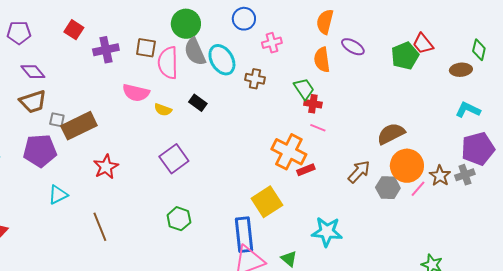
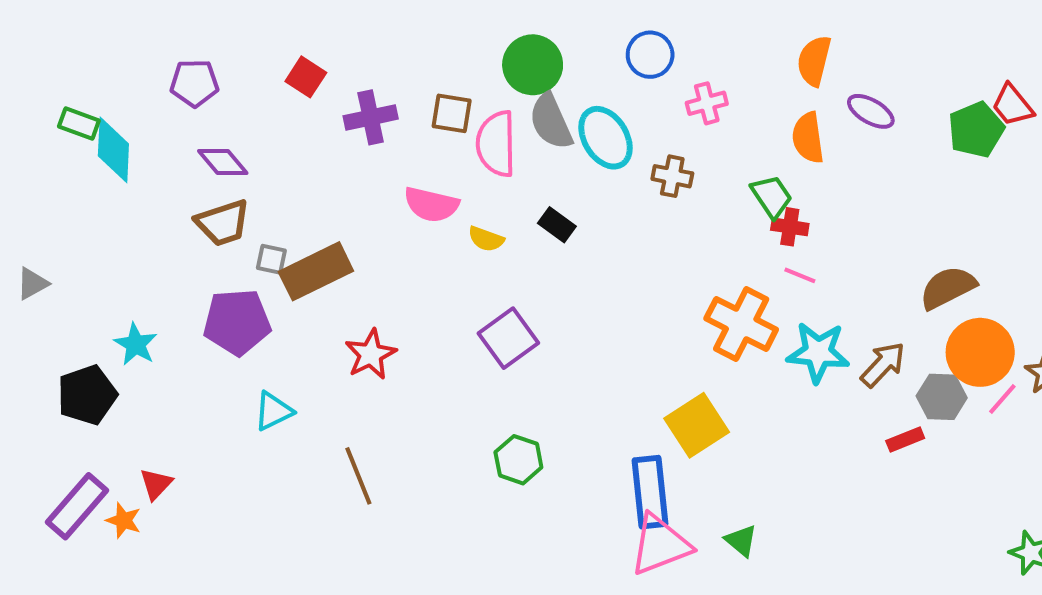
red rectangle: (306, 170) -> (905, 439), moved
cyan star: (327, 232) -> (818, 352), moved

